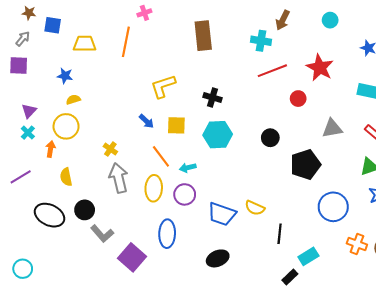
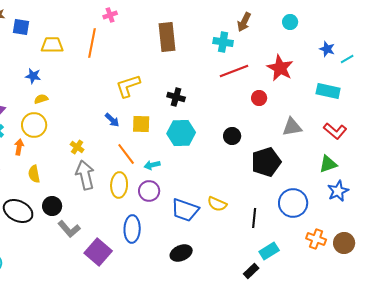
black line: (280, 234) -> (254, 218), moved

